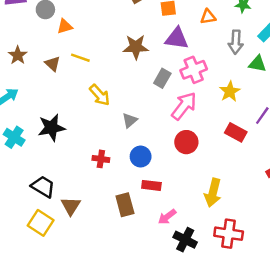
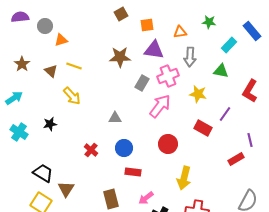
gray arrow: (236, 42) -> (190, 57), moved
yellow star: (230, 91) -> (198, 94), turned -30
yellow arrow: (100, 95) -> (72, 96), moved
gray triangle: (130, 120) -> (115, 118), turned 40
black star: (51, 128) -> (50, 124), size x0.6
red circle: (186, 142) -> (168, 144), moved
red cross: (101, 159) -> (91, 150), turned 32
brown rectangle: (125, 205) -> (111, 199), moved

